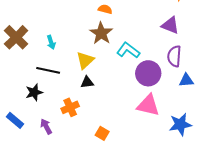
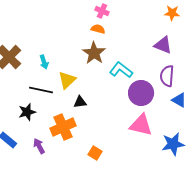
yellow triangle: (85, 60) -> (67, 80), moved
blue triangle: (186, 80) -> (179, 100), turned 35
orange cross: (70, 107) -> (63, 127), size x1.4

